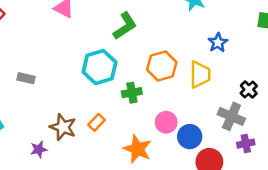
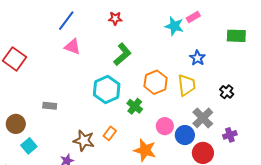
green cross: (132, 93) -> (135, 106), turned -35
gray cross: (231, 116) -> (203, 118), moved, turned 30

